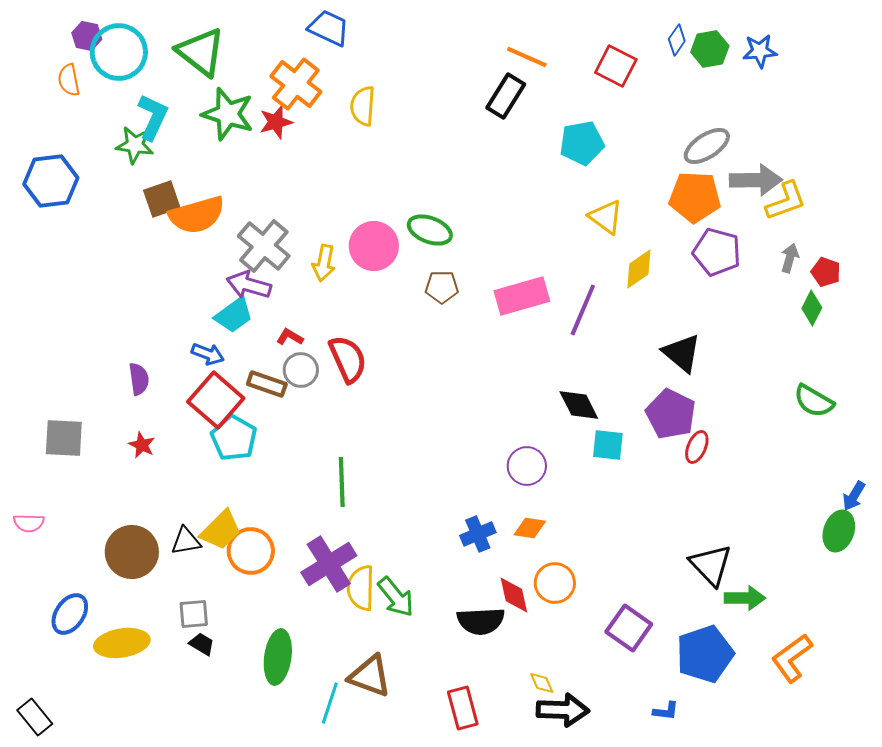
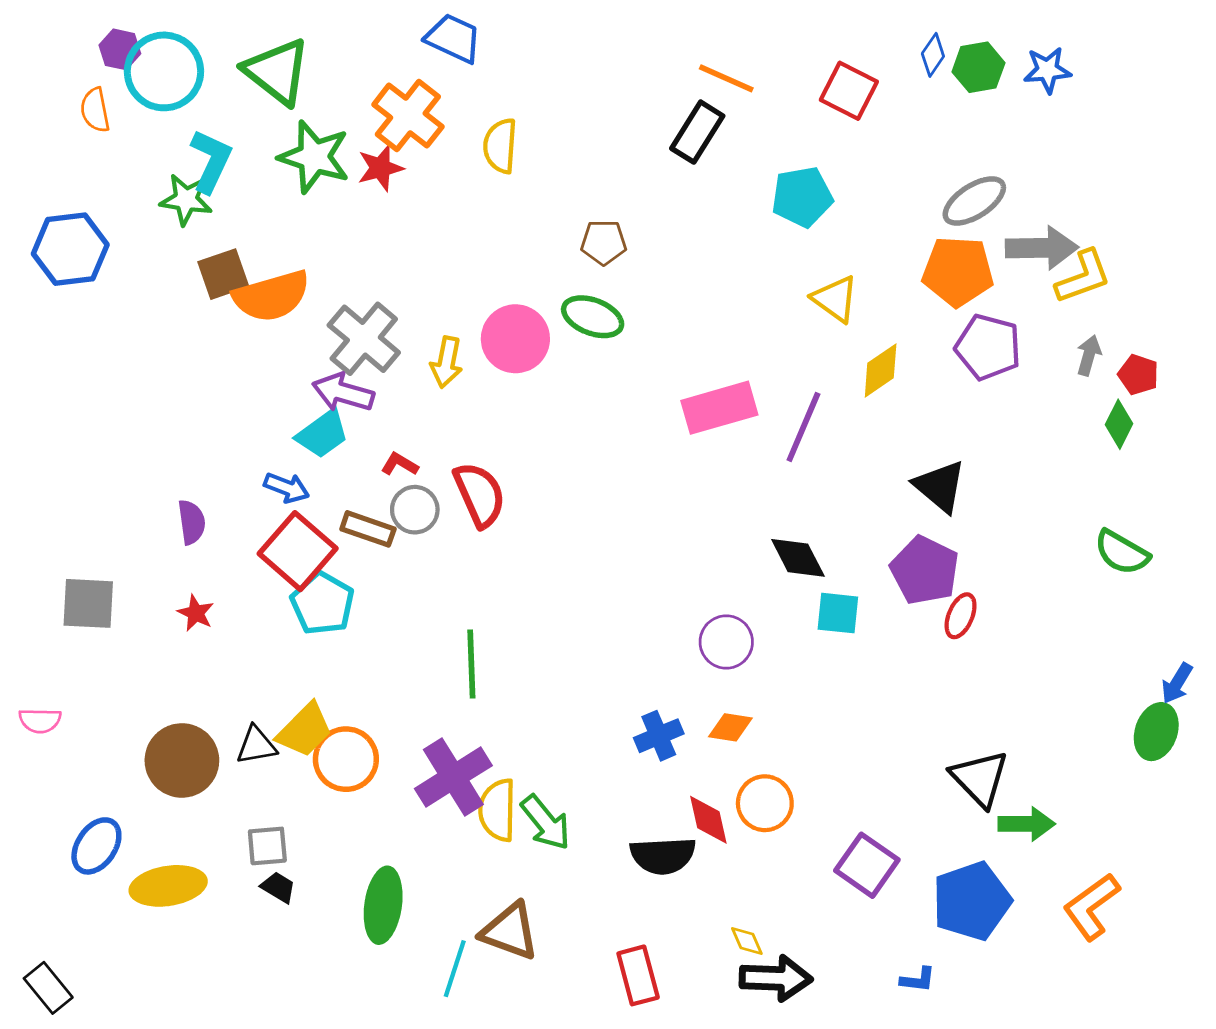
brown pentagon: (442, 287) -> (604, 242), moved

